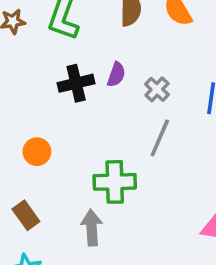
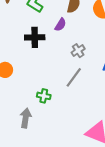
purple semicircle: (116, 75) -> (60, 25), moved
green cross: (115, 182) -> (44, 96), size x0.6

